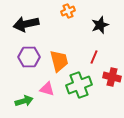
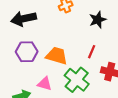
orange trapezoid: (59, 61) -> (57, 56), turned -60
green cross: (79, 85) -> (77, 80), turned -30

